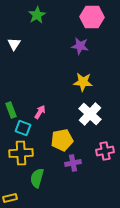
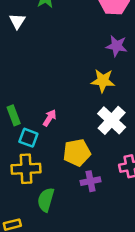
white triangle: (14, 44) -> (17, 21), moved
purple star: (80, 46) -> (117, 46), moved

